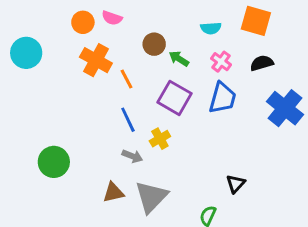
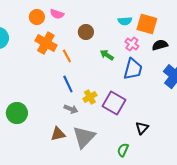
orange square: (256, 21) -> (147, 24), moved
green arrow: (179, 59) -> (107, 55), moved
purple square: (174, 98) -> (114, 103), moved

